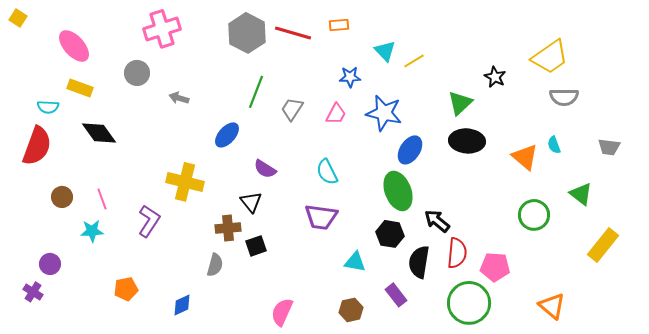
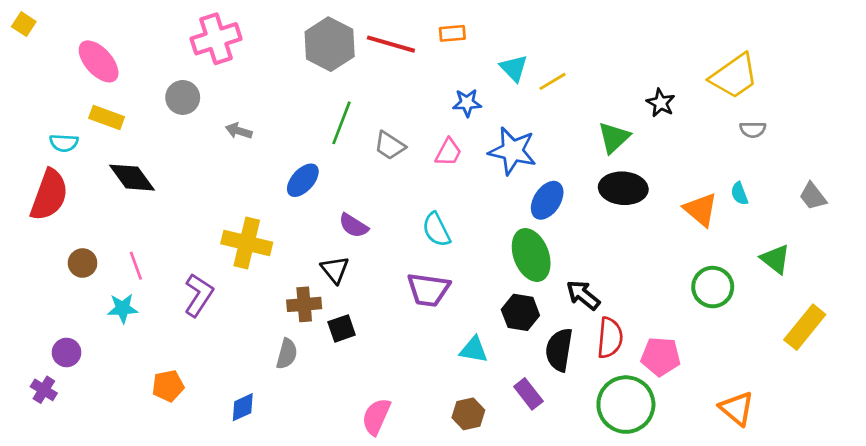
gray semicircle: (564, 97) -> (753, 130), size x0.7
gray trapezoid: (292, 109) -> (390, 146), turned -90
gray trapezoid: (609, 147) -> (813, 196), turned 45

